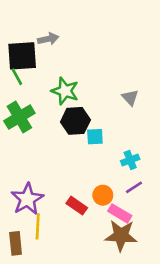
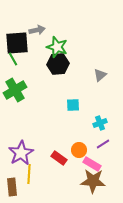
green star: (65, 91) -> (57, 47), moved
gray triangle: (130, 97) -> (100, 75), turned 32
black hexagon: (75, 121) -> (58, 64), moved

